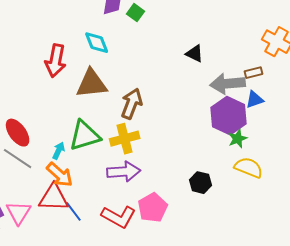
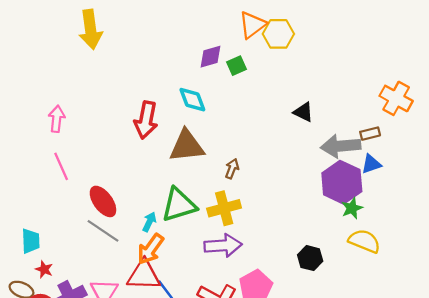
green square: (136, 13) -> (237, 66), turned 30
brown arrow: (132, 104) -> (232, 169), size x0.6
orange arrow: (60, 175) -> (151, 249), turned 84

